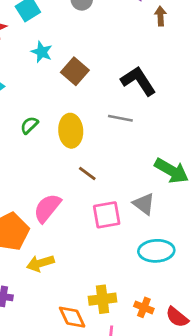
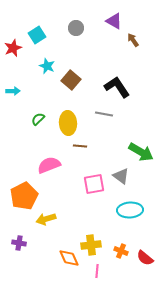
brown arrow: (160, 16) -> (133, 40), turned -32
brown line: (87, 173) -> (80, 146), moved, turned -32
pink semicircle: (47, 208) -> (49, 165), moved, turned 30

